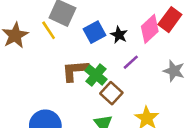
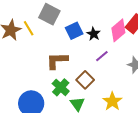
yellow line: (49, 30) -> (29, 28), moved
green cross: (96, 75) -> (61, 87), moved

